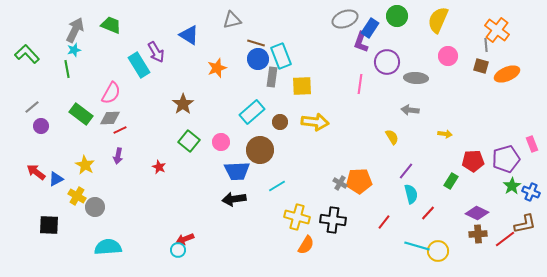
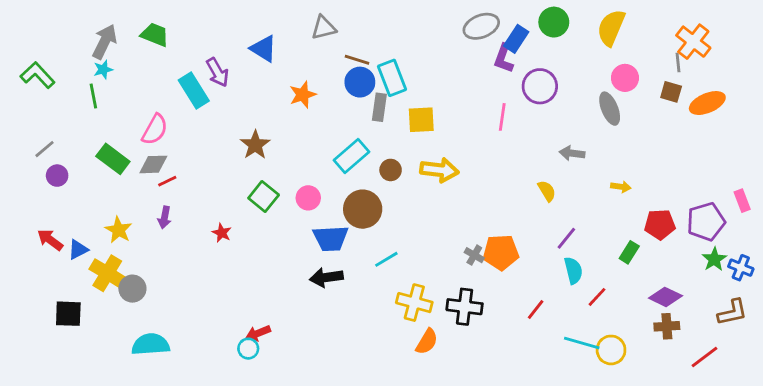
gray ellipse: (416, 78) -> (610, 109), moved, turned 65
yellow cross: (77, 196) -> (107, 273), size x1.4
red line: (505, 239) -> (705, 357), moved

